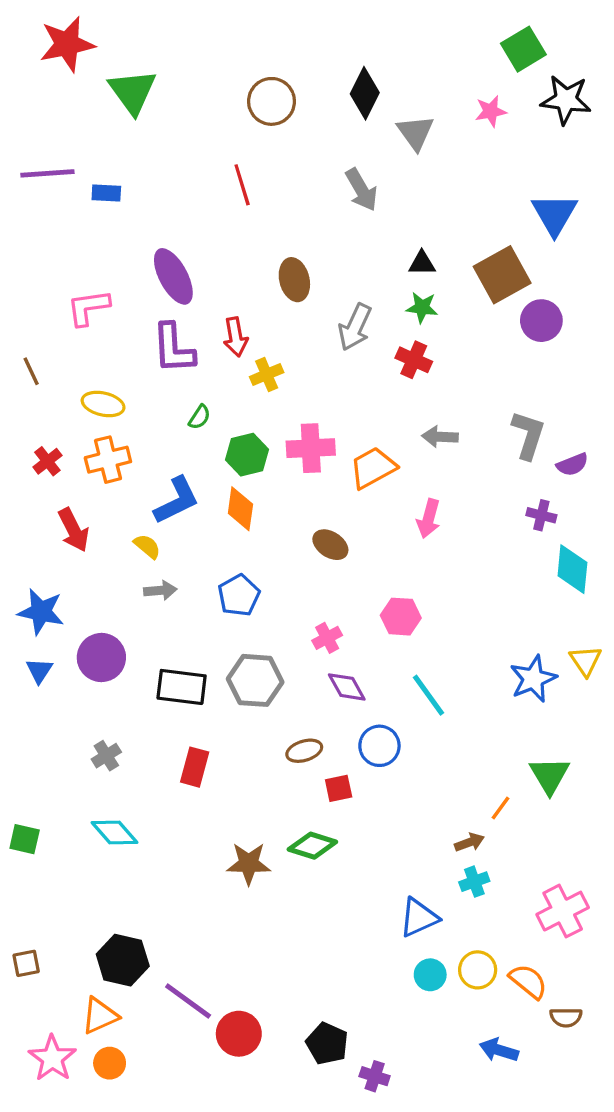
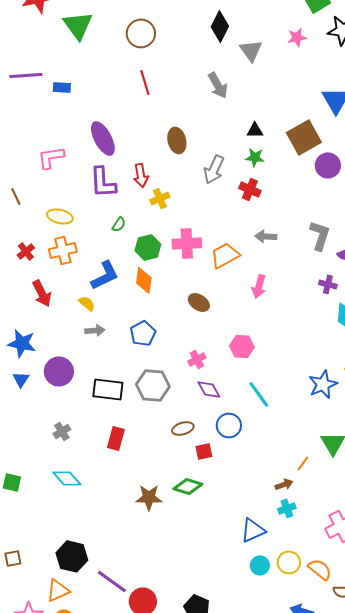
brown circle: (272, 101) -> (141, 33), moved

